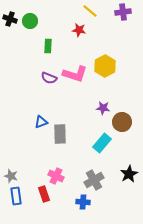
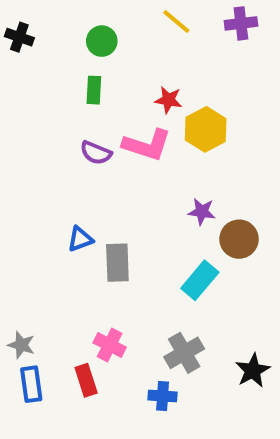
green circle: (30, 21) -> (102, 41), moved
red star: (79, 30) -> (168, 100), moved
black star: (129, 174) -> (253, 370), moved

